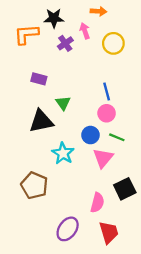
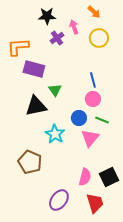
orange arrow: (99, 11) -> (94, 12), moved, turned 40
orange L-shape: (26, 34) -> (18, 47), moved
purple rectangle: (39, 79) -> (34, 69), size x1.5
black square: (125, 189) -> (109, 177), moved

